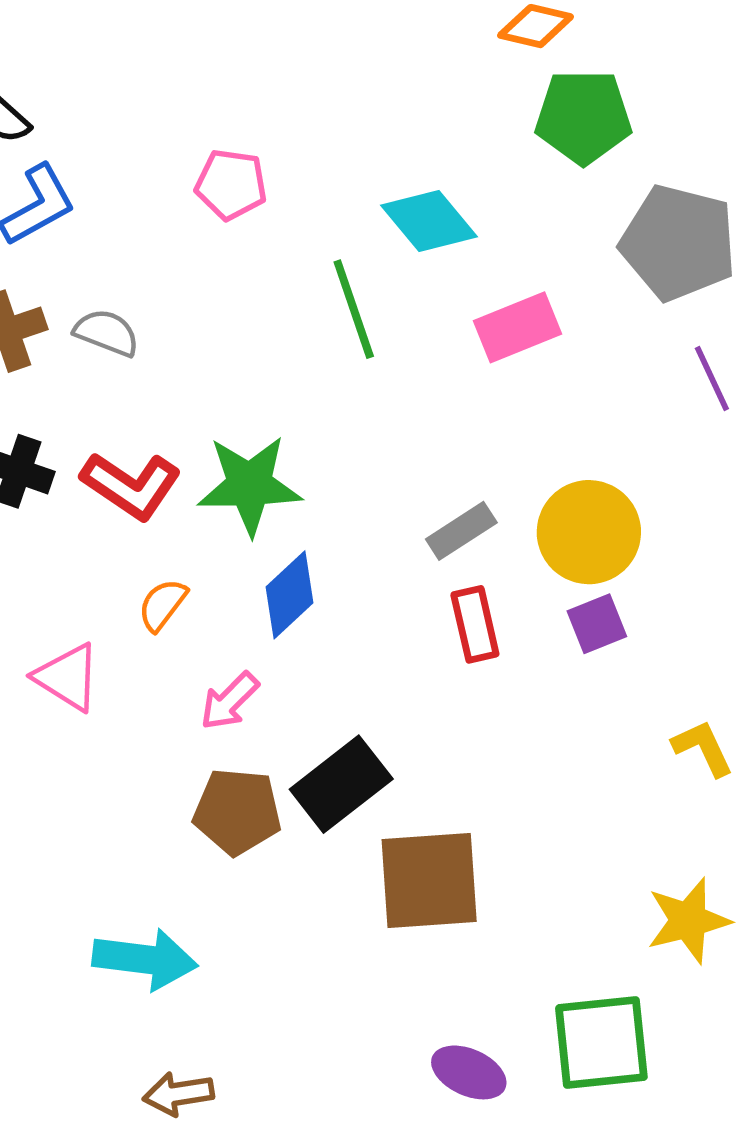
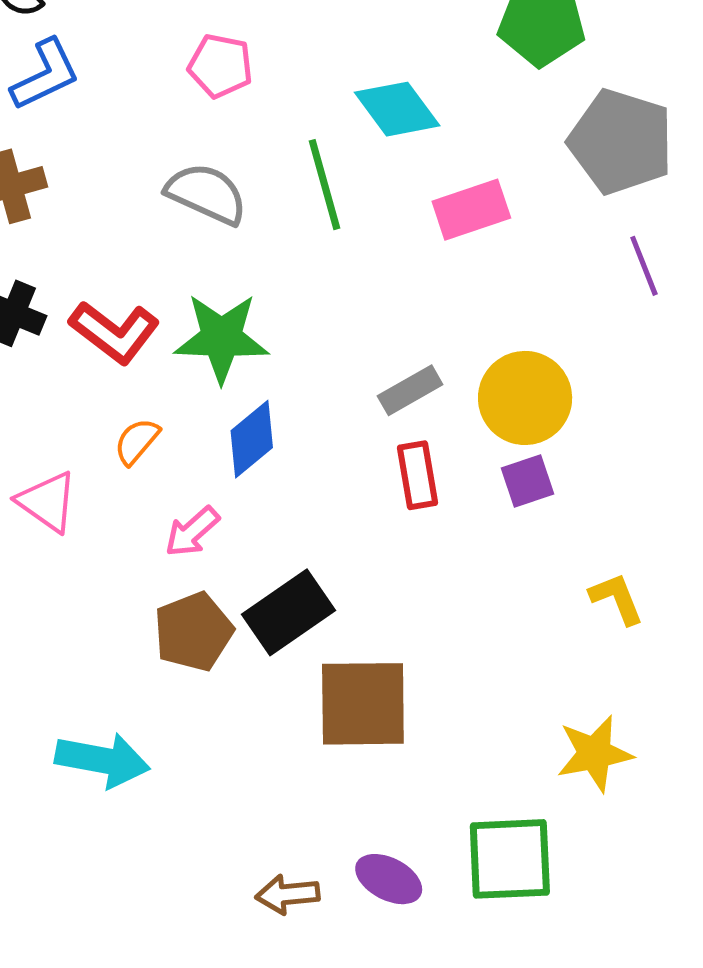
gray semicircle: (107, 333) -> (206, 194), moved, size x1.4
brown pentagon: (237, 812) -> (193, 632), turned -30
brown arrow: (178, 1094) -> (288, 894), moved

